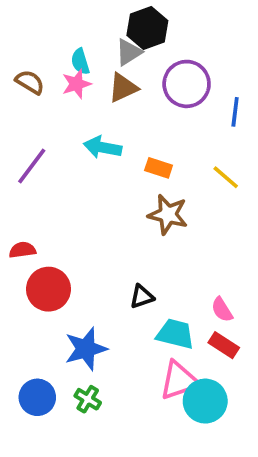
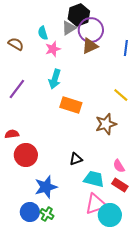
pink star: (76, 84) -> (53, 49), moved
purple circle: (187, 84) -> (91, 30), moved
brown triangle: (123, 88) -> (90, 46), moved
blue line: (235, 112) -> (126, 48), moved
cyan arrow: (103, 147) -> (55, 79), turned -84
orange rectangle: (159, 168) -> (71, 105), moved, size x1.5
brown star: (168, 215) -> (106, 124), moved, turned -30
blue circle: (37, 397) -> (30, 212), moved

